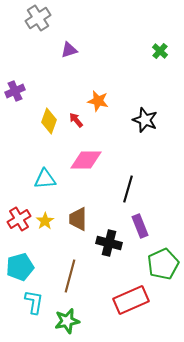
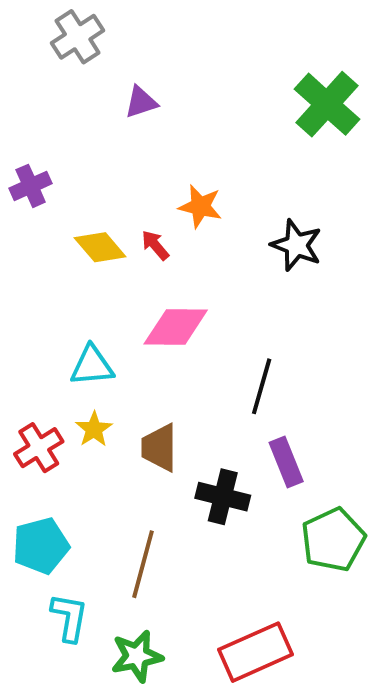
green cross: (160, 51) -> (327, 104), size x2.0
yellow diamond: (49, 121) -> (100, 247), turned -60
yellow star: (45, 221) -> (94, 429), moved
red rectangle: (131, 300) -> (255, 652), moved

